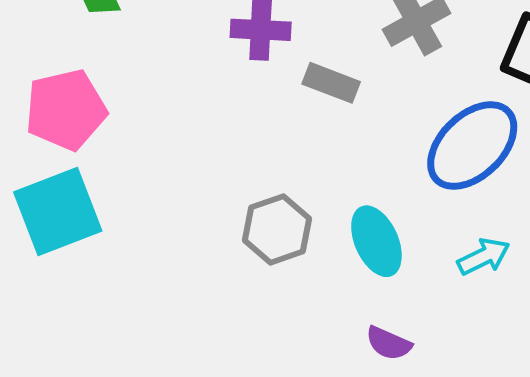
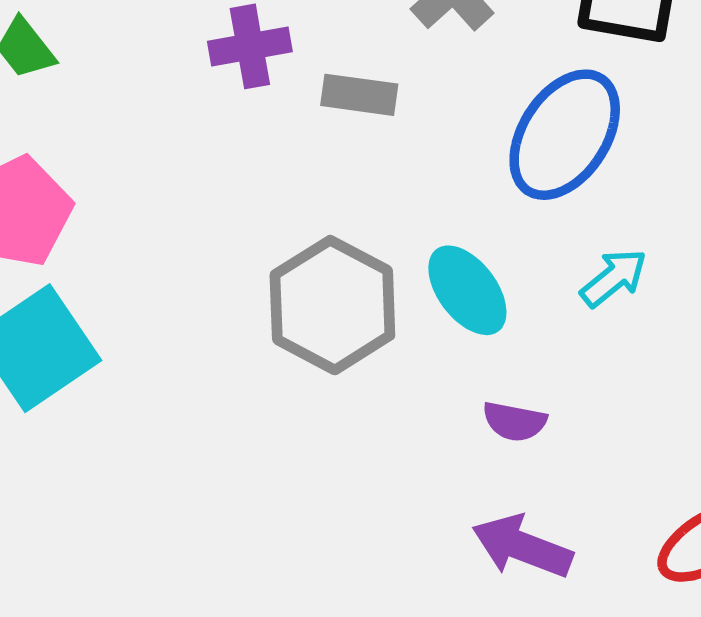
gray hexagon: (277, 229) -> (332, 305), size x1.4

